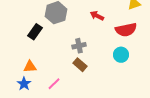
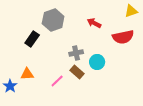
cyan circle: (121, 55) -> (97, 62), moved
blue star: (24, 84) -> (10, 86), moved
pink line: (54, 84) -> (57, 81), moved

